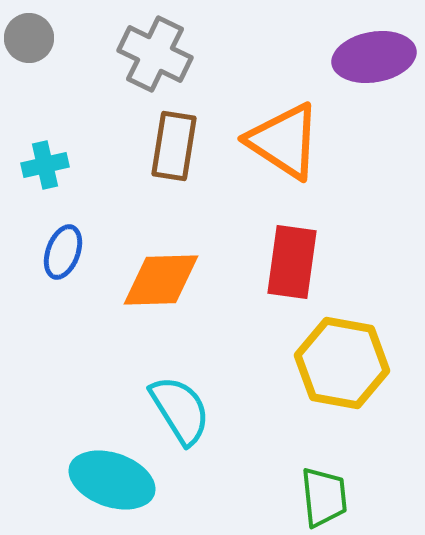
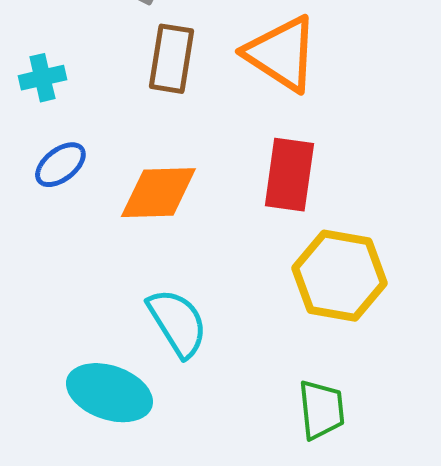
blue ellipse: (63, 252) -> (60, 165), turned 32

